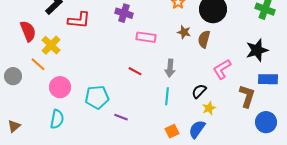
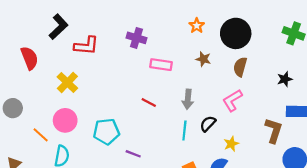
brown semicircle: (204, 39) -> (240, 67), moved
yellow cross: (51, 45) -> (67, 82), moved
black star: (257, 50) -> (285, 79), size x0.6
orange line: (38, 64) -> (41, 135), moved
pink L-shape: (222, 69) -> (232, 100), moved
black semicircle: (199, 91) -> (208, 124), moved

